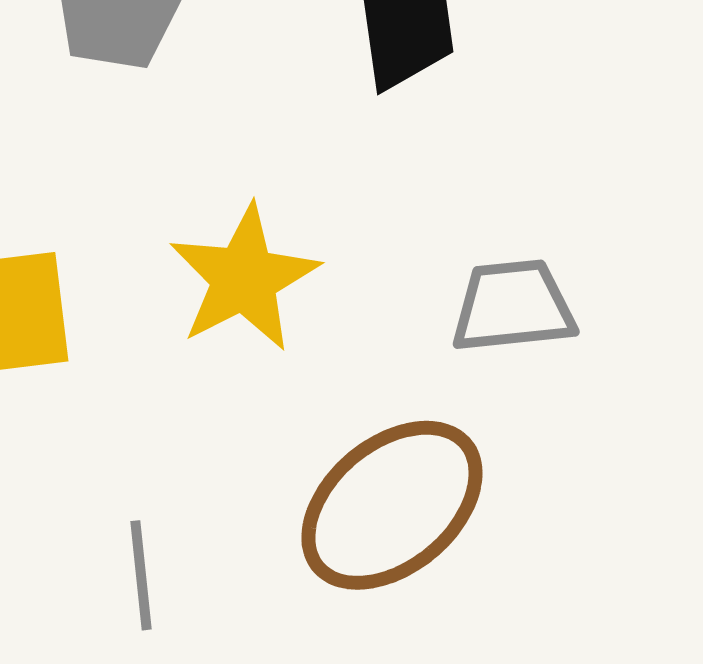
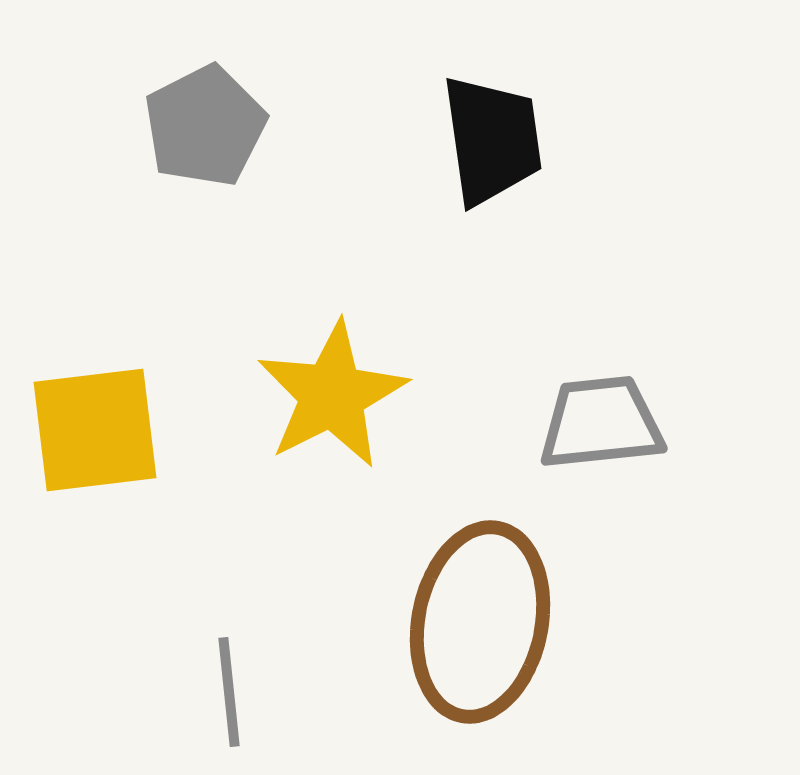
brown ellipse: (392, 505) -> (480, 622), turned -39

